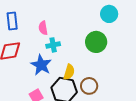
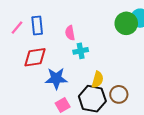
green circle: (96, 42) -> (126, 23), moved
blue star: (41, 65) -> (56, 79), moved, turned -30

